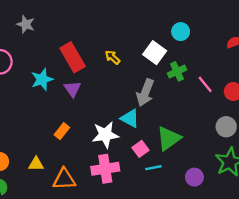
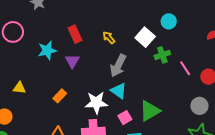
red rectangle: (73, 57) -> (75, 34), size x0.7
gray arrow: (145, 93) -> (118, 66), moved
yellow triangle: (36, 164) -> (19, 88), moved

